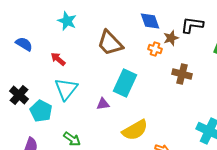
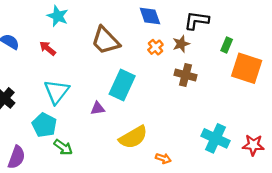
brown star: (171, 38) -> (181, 44), moved
orange cross: (155, 49) -> (155, 47), turned 32
red arrow: (58, 59) -> (48, 48), moved
cyan pentagon: (41, 111) -> (44, 125), moved

